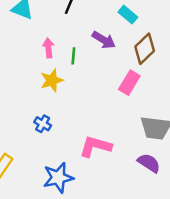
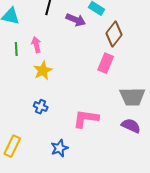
purple arrow: (104, 40) -> (76, 20), moved
green line: (73, 56) -> (16, 49), moved
blue star: (58, 178) -> (59, 148), size x0.7

